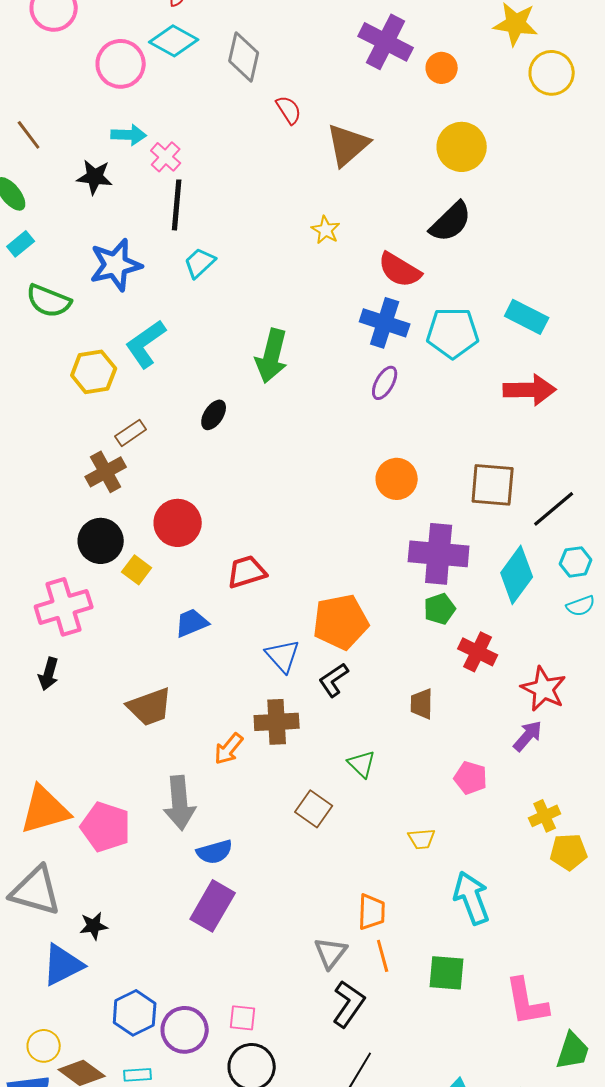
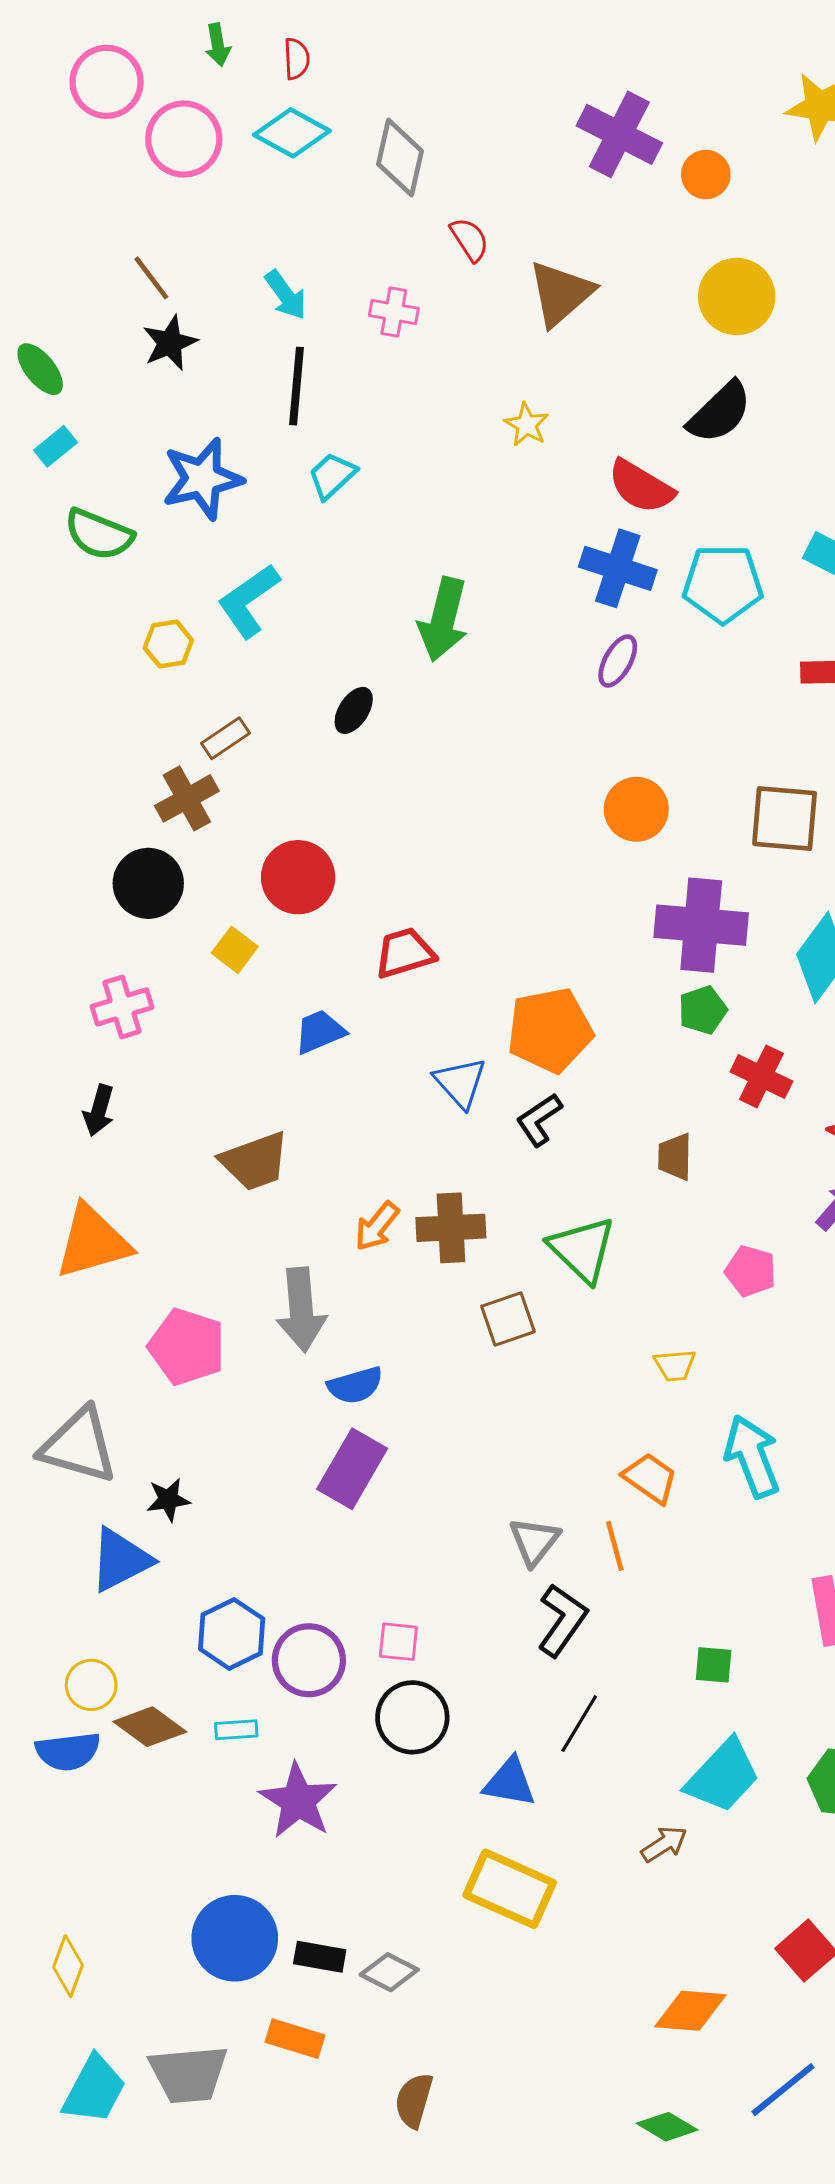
pink circle: (121, 64) -> (184, 139), moved
brown line: (29, 135) -> (151, 278), moved
cyan arrow: (129, 135) -> (286, 295), moved, turned 52
pink cross: (166, 157) -> (394, 312), moved, turned -32
black star: (95, 177) -> (170, 343), turned -30
yellow hexagon: (94, 372) -> (168, 644), size x0.7
black circle: (101, 541) -> (148, 883), moved
pink cross: (64, 607) -> (122, 1007), size x0.7
brown cross: (277, 722) -> (451, 1228), moved
green triangle: (362, 764) -> (582, 1249), size x1.6
brown square: (314, 809) -> (508, 1319), turned 36
orange triangle: (45, 810) -> (93, 1242), moved
orange trapezoid: (372, 912) -> (650, 1478), moved, turned -57
green square: (447, 973) -> (714, 1665), moved, size x0.7

